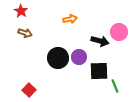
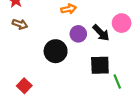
black arrow: (100, 41) -> (101, 33), turned 30
purple circle: (79, 57) -> (78, 34), moved

